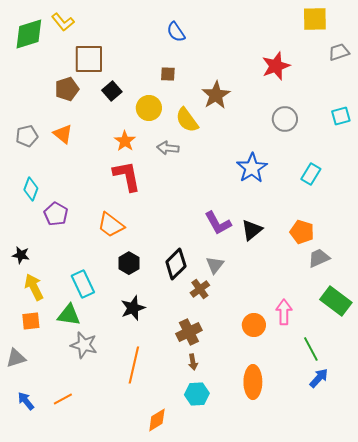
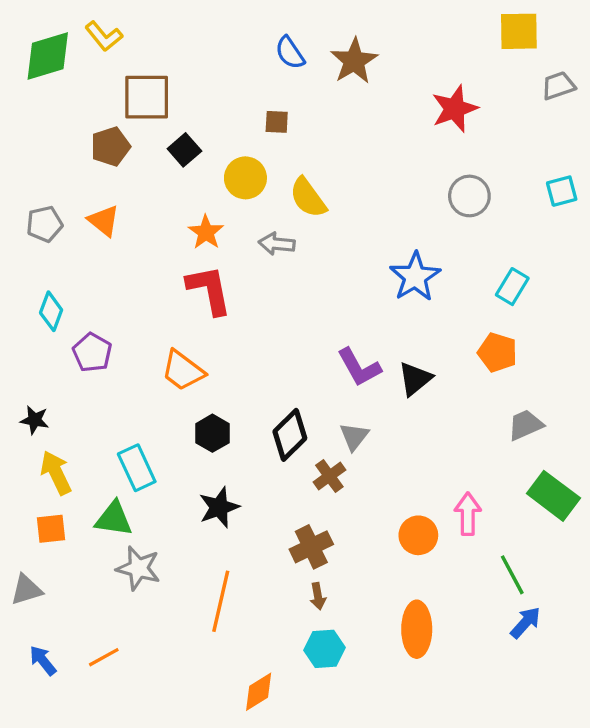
brown star: (216, 95) -> (354, 61), moved
orange pentagon: (302, 232) -> (497, 352), moved

